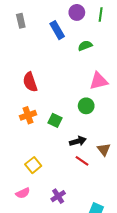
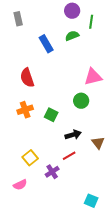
green line: (101, 15) -> (91, 22), moved
blue rectangle: (57, 30) -> (46, 44), moved
green semicircle: (85, 46) -> (72, 36), moved
red line: (82, 161) -> (69, 156), moved, turned -64
purple cross: (58, 196) -> (52, 172), moved

